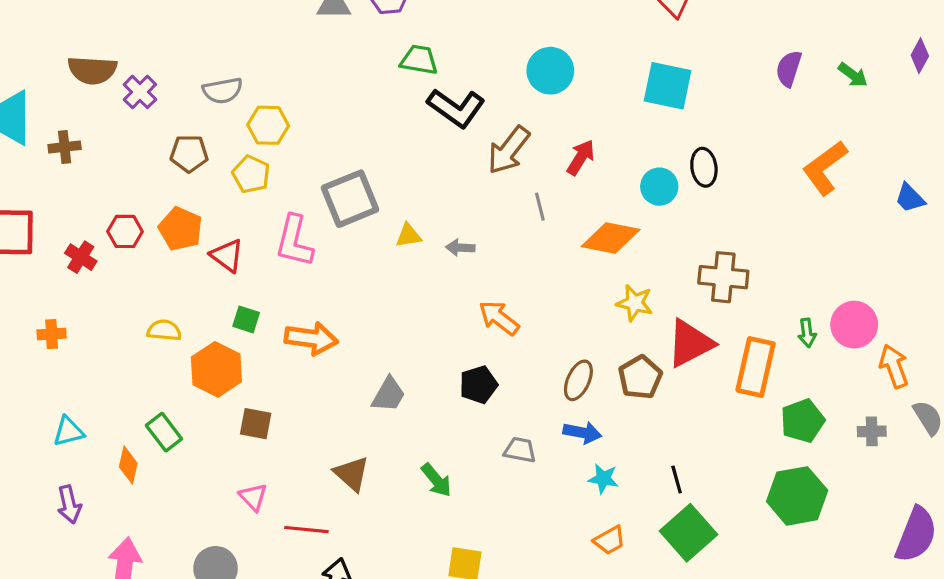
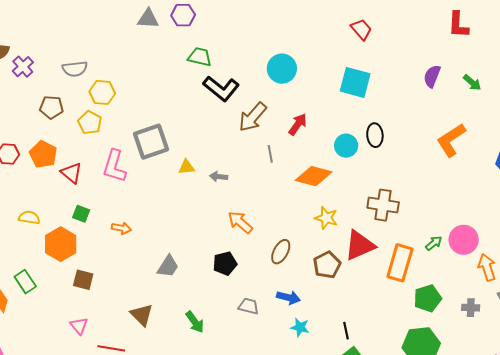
green arrow: (807, 333) -> (434, 243), turned -126
orange arrow: (311, 338) -> (121, 228), size x0.6
brown ellipse: (578, 380) -> (281, 252), moved

